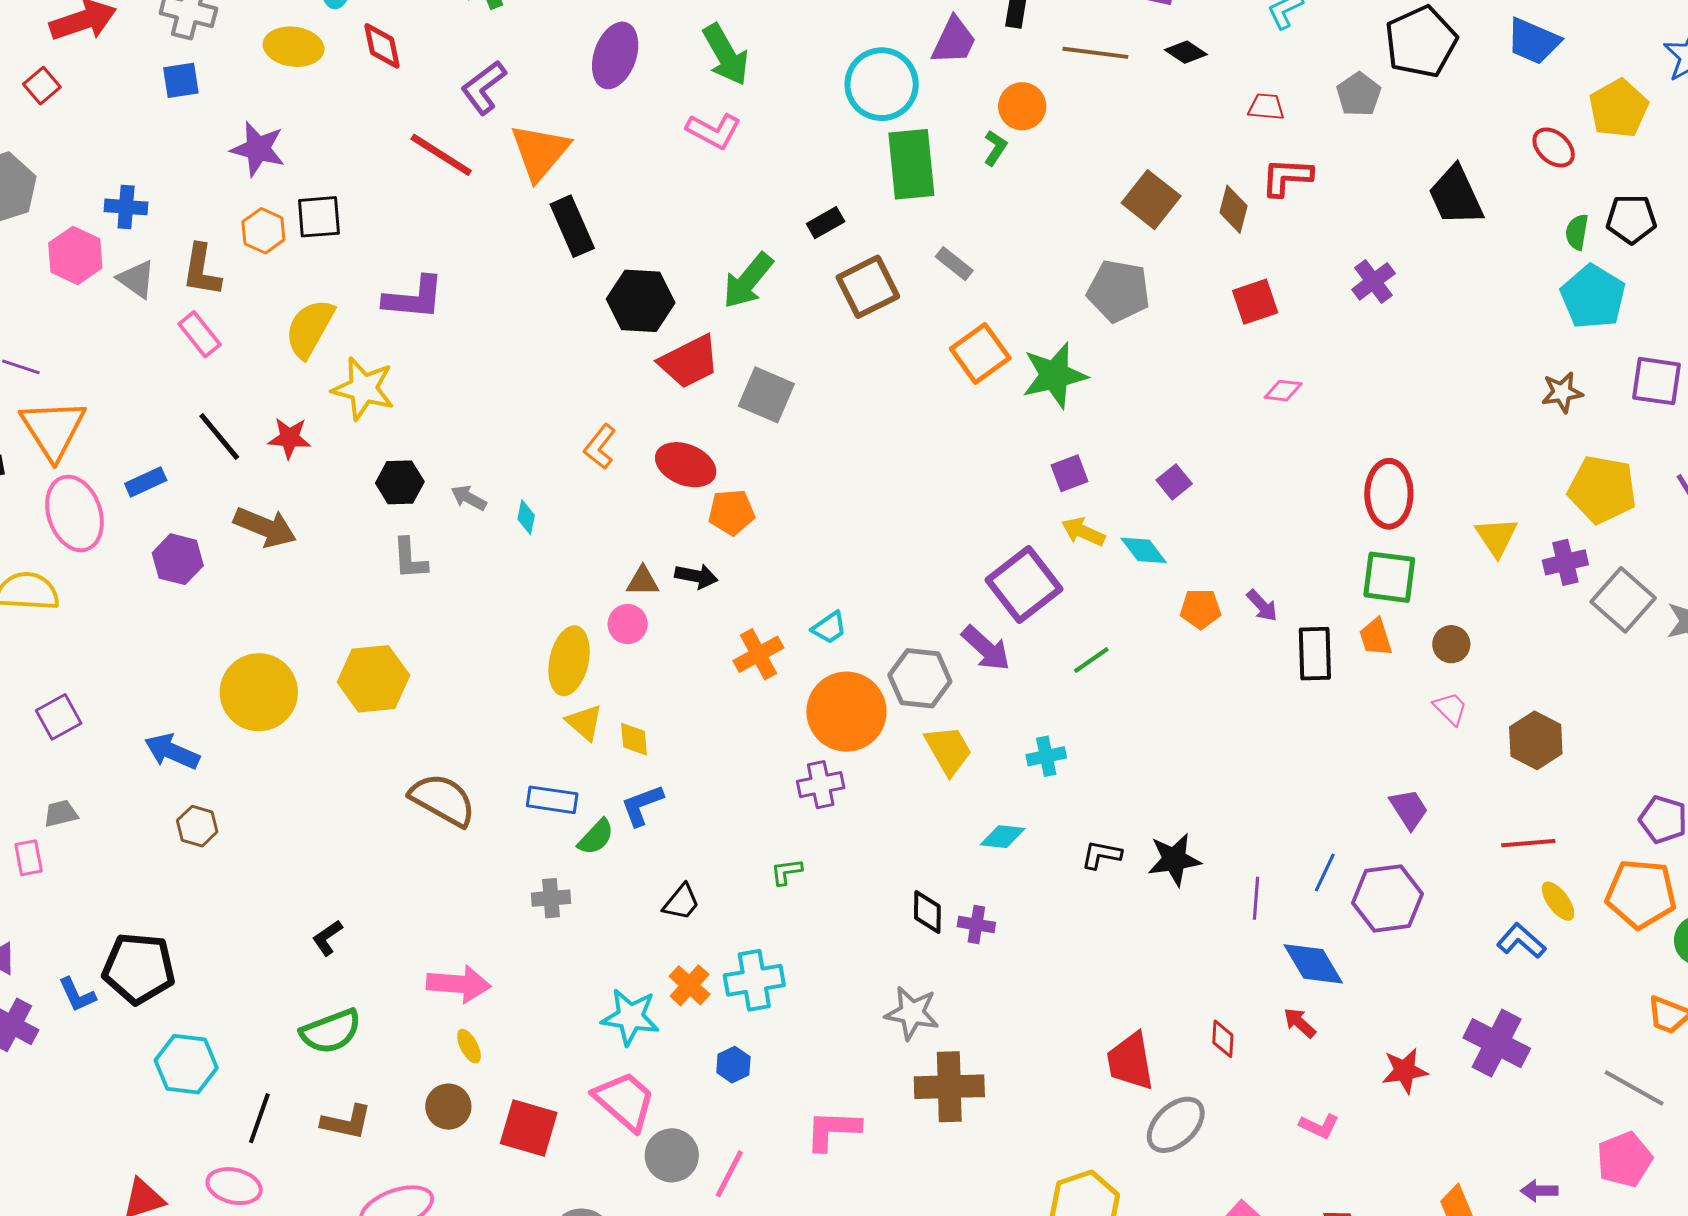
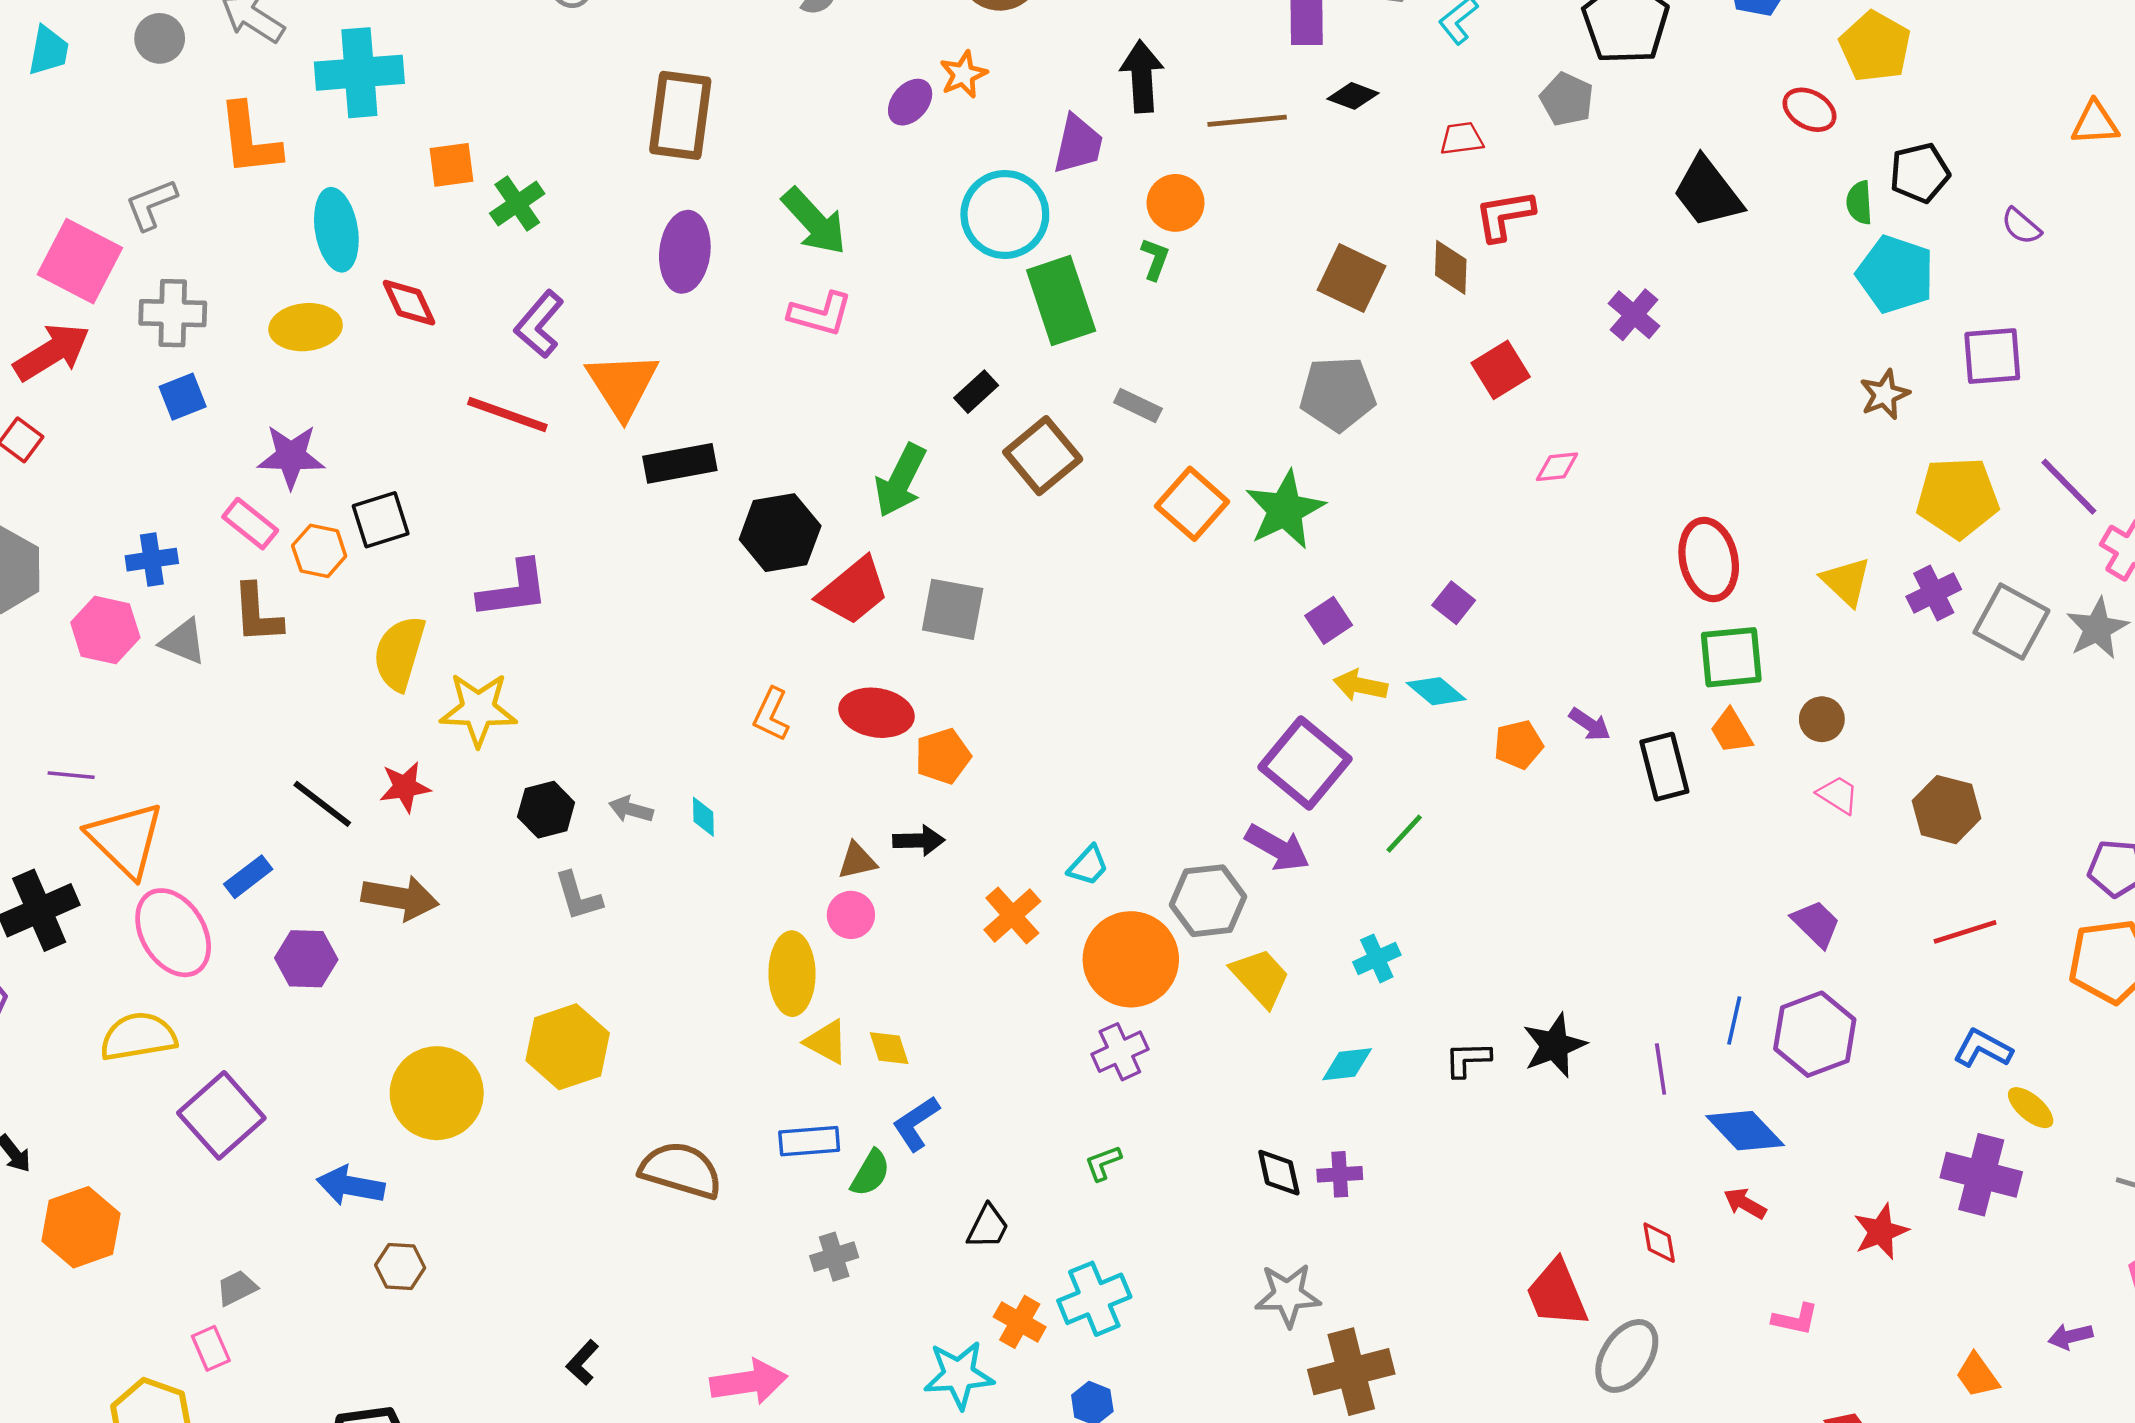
black rectangle: (572, 226) -> (680, 463), turned -64
pink rectangle: (200, 334) -> (250, 524), moved
purple square: (59, 717) -> (221, 1115), moved, size x1.5
yellow ellipse: (1558, 901) -> (2031, 1108), moved

